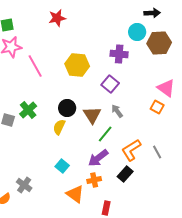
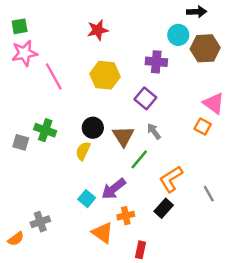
red star: (57, 18) -> (98, 30), moved
green cross: (28, 110) -> (45, 130), turned -30
gray line: (157, 152) -> (209, 194), moved
purple arrow: (98, 158) -> (114, 189), moved
gray cross: (24, 185) -> (40, 222), turned 35

